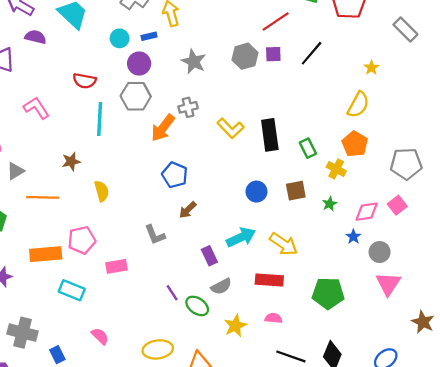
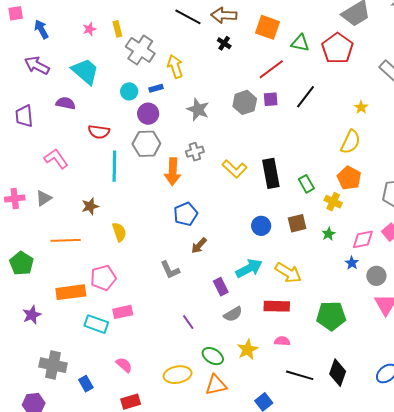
purple semicircle: (36, 37) -> (66, 103), moved
orange arrow: (163, 128) -> (173, 172), turned -32
gray triangle: (15, 171) -> (44, 198), moved
blue pentagon: (175, 175) -> (186, 214), turned 30
pink rectangle: (117, 266) -> (123, 312), moved
green ellipse: (197, 306) -> (213, 356), moved

